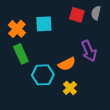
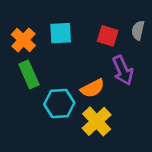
gray semicircle: (96, 13) -> (138, 30), moved
red square: (77, 15) -> (108, 36), moved
yellow cross: (70, 88) -> (97, 121), size x1.5

